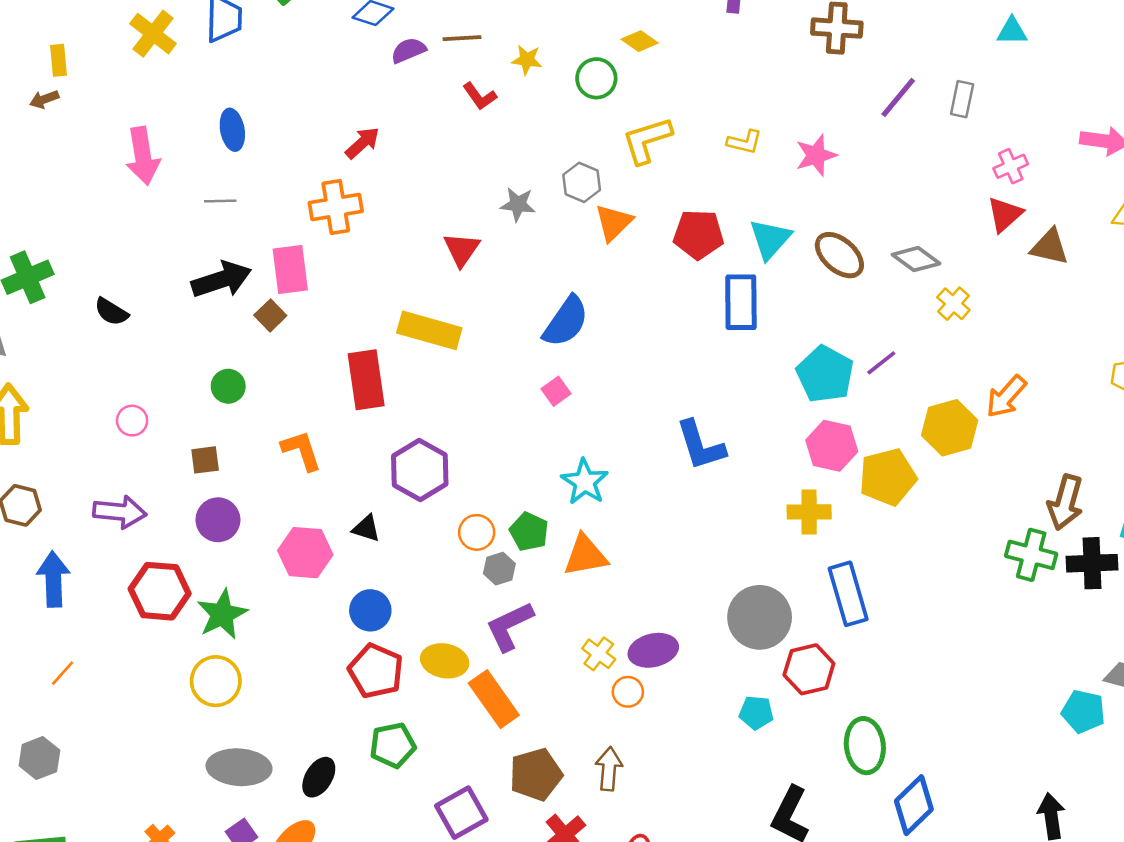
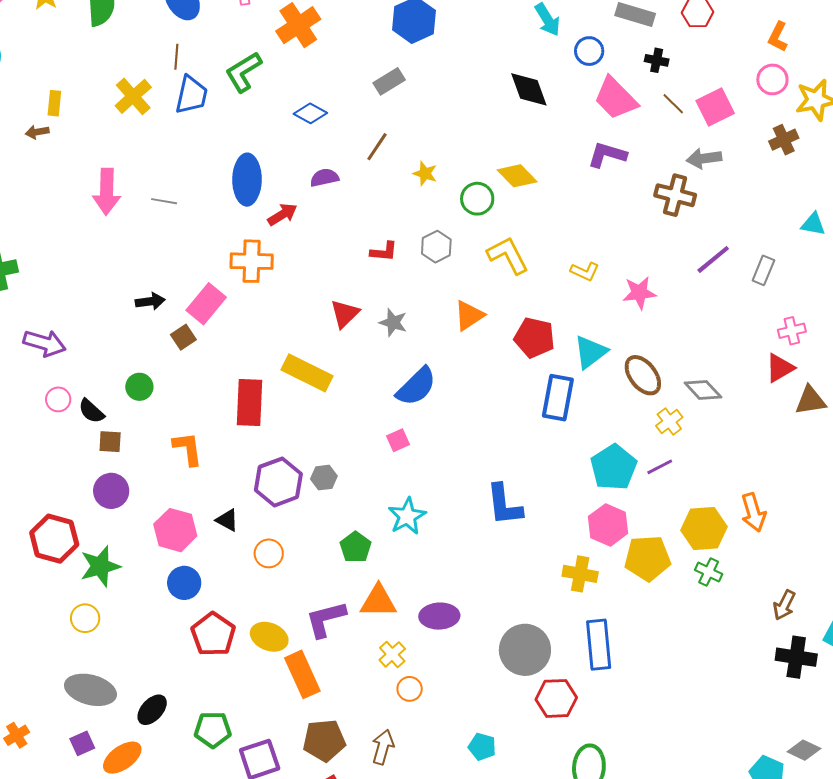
brown line: (462, 38) -> (377, 147), turned -64
yellow diamond: (640, 41) -> (517, 176), size x1.4
purple semicircle: (408, 50) -> (324, 178), moved
red L-shape: (480, 96) -> (384, 252), moved, turned -60
blue ellipse: (232, 130) -> (247, 180), moved, size x1.5
yellow L-shape: (647, 140) -> (508, 255), turned 69
gray hexagon: (582, 182) -> (436, 247), moved
gray line: (220, 201) -> (164, 201), moved
gray star: (518, 204) -> (393, 322), moved
brown triangle: (1050, 247) -> (810, 400), turned -32
pink rectangle: (290, 269) -> (206, 304), turned 36
black arrow: (221, 280) -> (150, 301), size x0.6
yellow cross: (953, 304) -> (669, 421), moved
black semicircle: (111, 312) -> (91, 411), moved
orange arrow: (1006, 397) -> (753, 512), turned -69
brown arrow: (1065, 502) -> (784, 605), size x0.7
purple arrow: (120, 512) -> (45, 343), moved
orange circle: (477, 532) -> (269, 553), moved
orange triangle: (585, 555) -> (378, 601), moved
green cross: (1031, 555) -> (709, 572), moved, size x0.7
gray hexagon: (499, 569) -> (324, 478), moved
blue circle: (370, 610) -> (184, 583), moved
purple ellipse: (653, 650) -> (439, 616), moved
yellow circle: (216, 681) -> (85, 618), size x0.7
cyan pentagon: (756, 713) -> (482, 747), moved
green pentagon: (393, 745) -> (213, 730), moved

